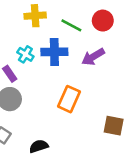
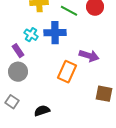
purple arrow: (93, 57) -> (89, 56), moved, turned -132

